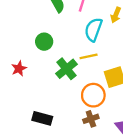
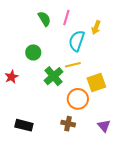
black rectangle: (42, 118) -> (24, 125), moved
brown cross: (91, 119) -> (68, 124), moved, turned 32

